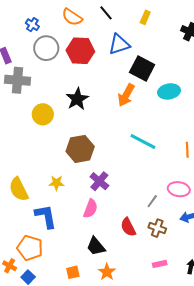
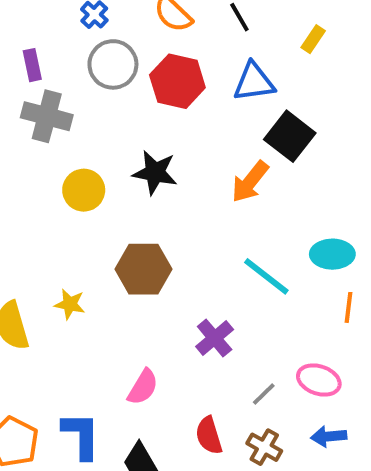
cyan ellipse: (169, 91) -> (332, 254), moved
black star: (77, 99) -> (155, 172), turned 30
purple cross: (99, 181) -> (215, 338), moved
yellow star: (56, 183) -> (70, 304), moved
blue L-shape: (46, 216) -> (81, 435), moved

